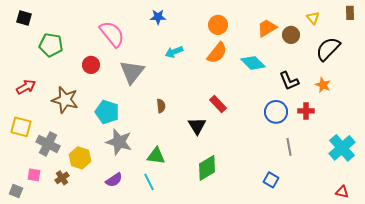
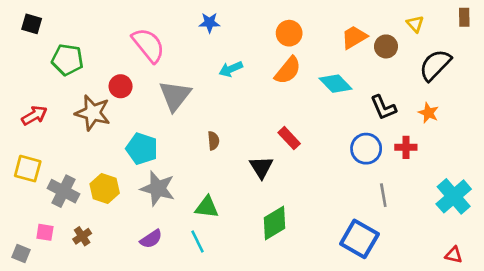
brown star: (65, 100) -> (93, 113), moved
yellow hexagon: (80, 158) -> (105, 188), moved
blue square: (271, 180) -> (359, 239), size x1.8

